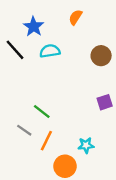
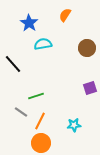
black line: (15, 50) -> (13, 64), moved
green line: (42, 112) -> (36, 96), turned -56
orange circle: (65, 166) -> (41, 143), moved

